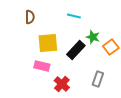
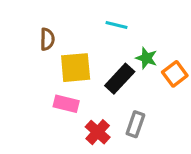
brown semicircle: (30, 17) -> (47, 39), moved
gray rectangle: (98, 79) -> (135, 124), moved

